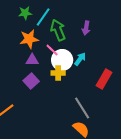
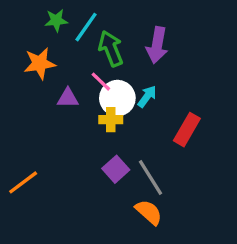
purple arrow: (86, 28) -> (157, 45), size x1.5
orange star: (29, 39) -> (40, 63), moved
purple square: (31, 81) -> (116, 169), moved

